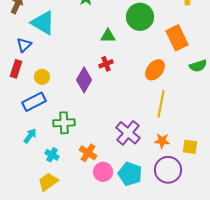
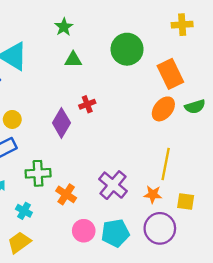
green triangle: (108, 36) -> (73, 60), moved
orange ellipse: (155, 70) -> (163, 109), moved
yellow line: (161, 104) -> (166, 164), moved
orange cross: (88, 153) -> (66, 194), moved
cyan pentagon: (130, 174) -> (115, 233), turned -30

